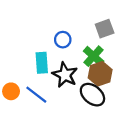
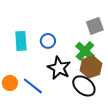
blue circle: (63, 40) -> (48, 41), moved
cyan rectangle: (42, 63) -> (21, 41), moved

